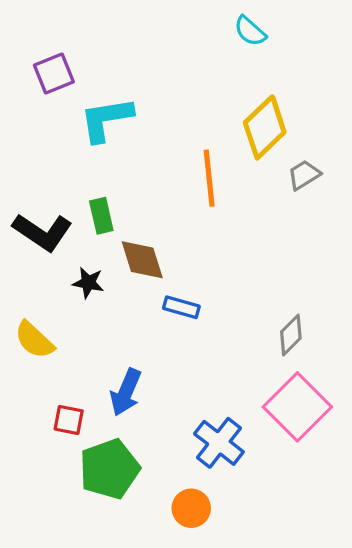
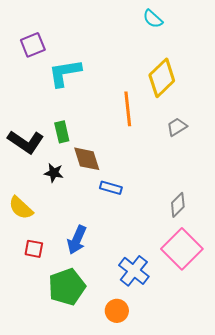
gray trapezoid: (304, 175) -> (177, 127), moved
red square: (69, 420) -> (34, 249), moved

